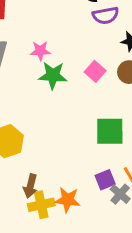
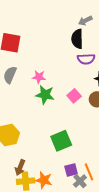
green square: (110, 131) -> (61, 141), moved, turned -30

